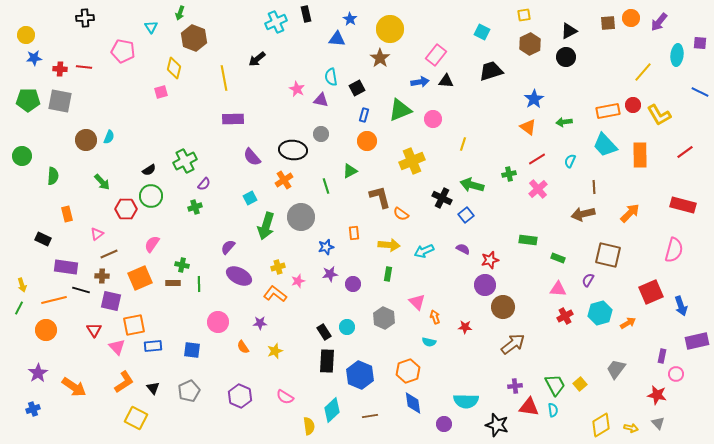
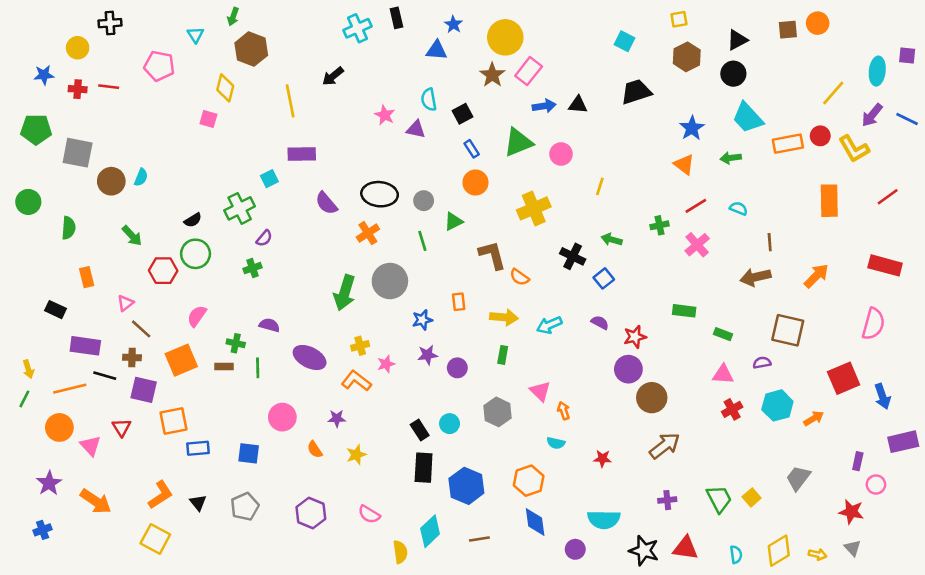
purple arrow: (659, 22) -> (872, 115), moved
yellow circle: (26, 35) -> (78, 48), moved
pink rectangle: (436, 55) -> (529, 71), moved
pink square: (161, 92) -> (208, 119), turned 32
gray square: (60, 101) -> (78, 153), moved
blue rectangle: (364, 115) -> (472, 149), turned -48
gray circle: (321, 134) -> (424, 201), moved
cyan trapezoid: (605, 145) -> (748, 118), moved
cyan semicircle: (570, 161) -> (739, 208), turned 88
green arrow: (472, 185) -> (612, 240), size x0.7
cyan square: (250, 198) -> (269, 179), moved
purple semicircle: (228, 247) -> (269, 325), moved, turned 63
brown line: (109, 254) -> (141, 329), turned 66
purple semicircle: (588, 280) -> (762, 363), turned 48
red star: (465, 327) -> (602, 459), moved
pink triangle: (117, 347) -> (91, 446), moved
red triangle: (529, 407) -> (685, 548), moved
cyan semicircle: (553, 410) -> (736, 554), moved
yellow square: (136, 418) -> (155, 539), moved

